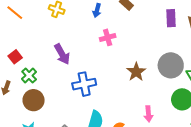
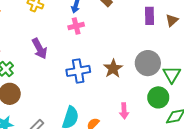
pink cross: (108, 37) -> (76, 26), moved
blue cross: (84, 84) -> (78, 71), moved

